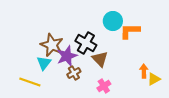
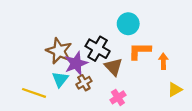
orange L-shape: (130, 31) -> (140, 51), moved
cyan triangle: (44, 63) -> (60, 79), moved
orange arrow: (144, 71) -> (163, 61), moved

